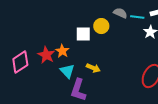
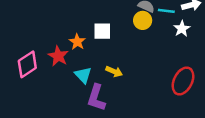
yellow circle: (101, 26) -> (143, 20), moved
orange star: (62, 51) -> (77, 42), moved

